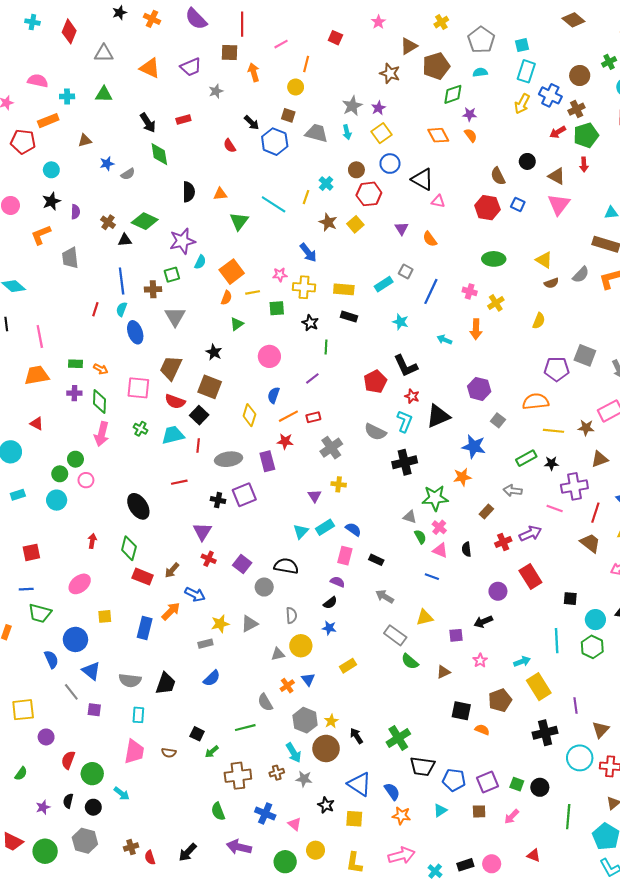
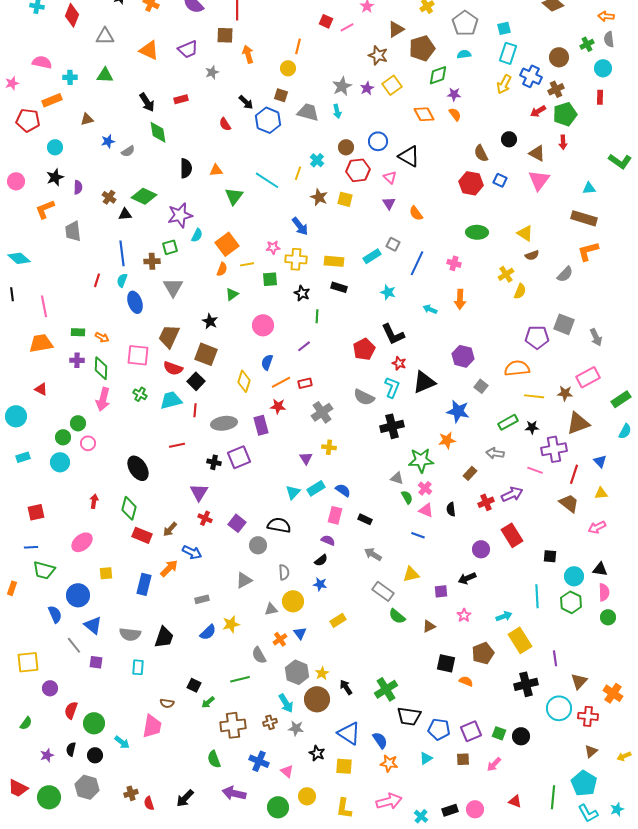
pink line: (281, 44) -> (347, 27), moved
yellow square: (382, 133) -> (392, 85), moved
pink triangle: (438, 201) -> (390, 177), moved, turned 32
yellow square: (355, 224) -> (345, 199), turned -35
gray semicircle: (581, 275) -> (565, 274), moved
yellow cross: (496, 303) -> (506, 274), moved
brown triangle: (600, 459) -> (578, 423), size x1.4
yellow star: (220, 624) -> (231, 624), moved
pink trapezoid: (134, 752) -> (152, 726), moved
green line: (568, 817) -> (553, 797), moved

